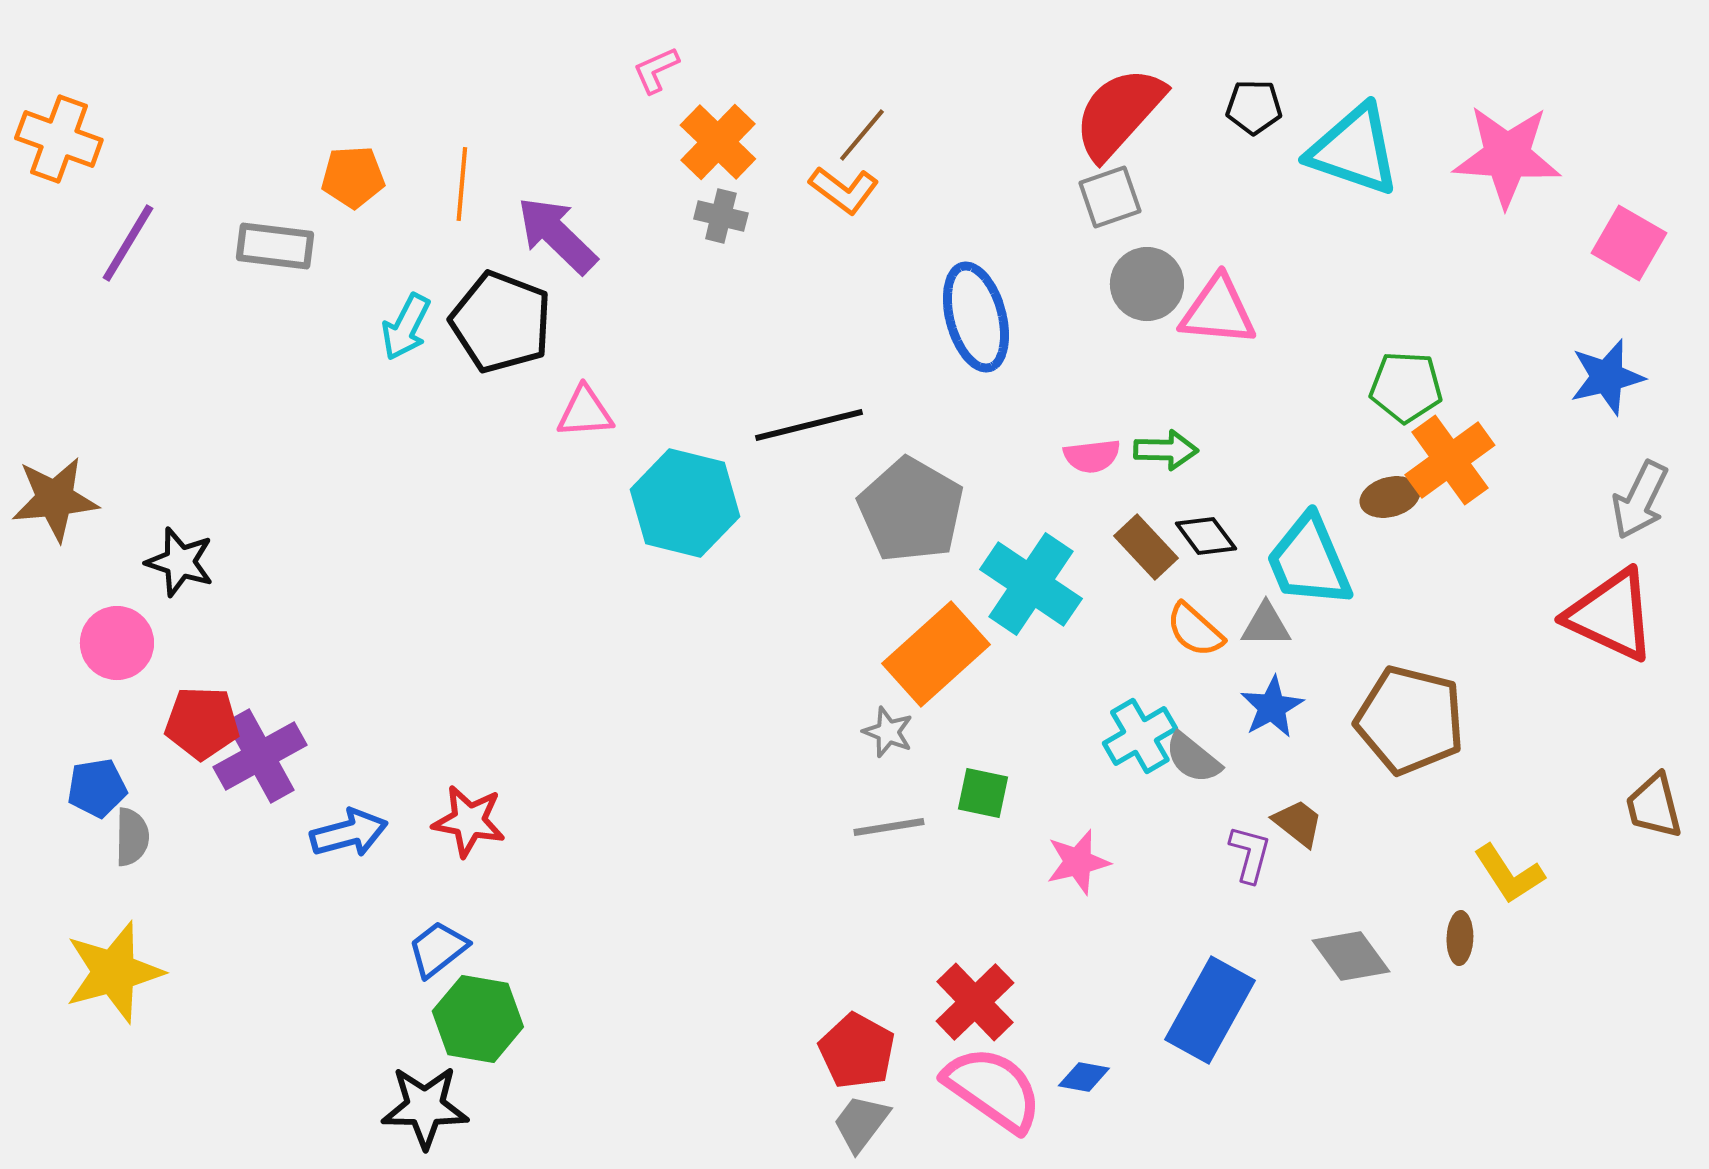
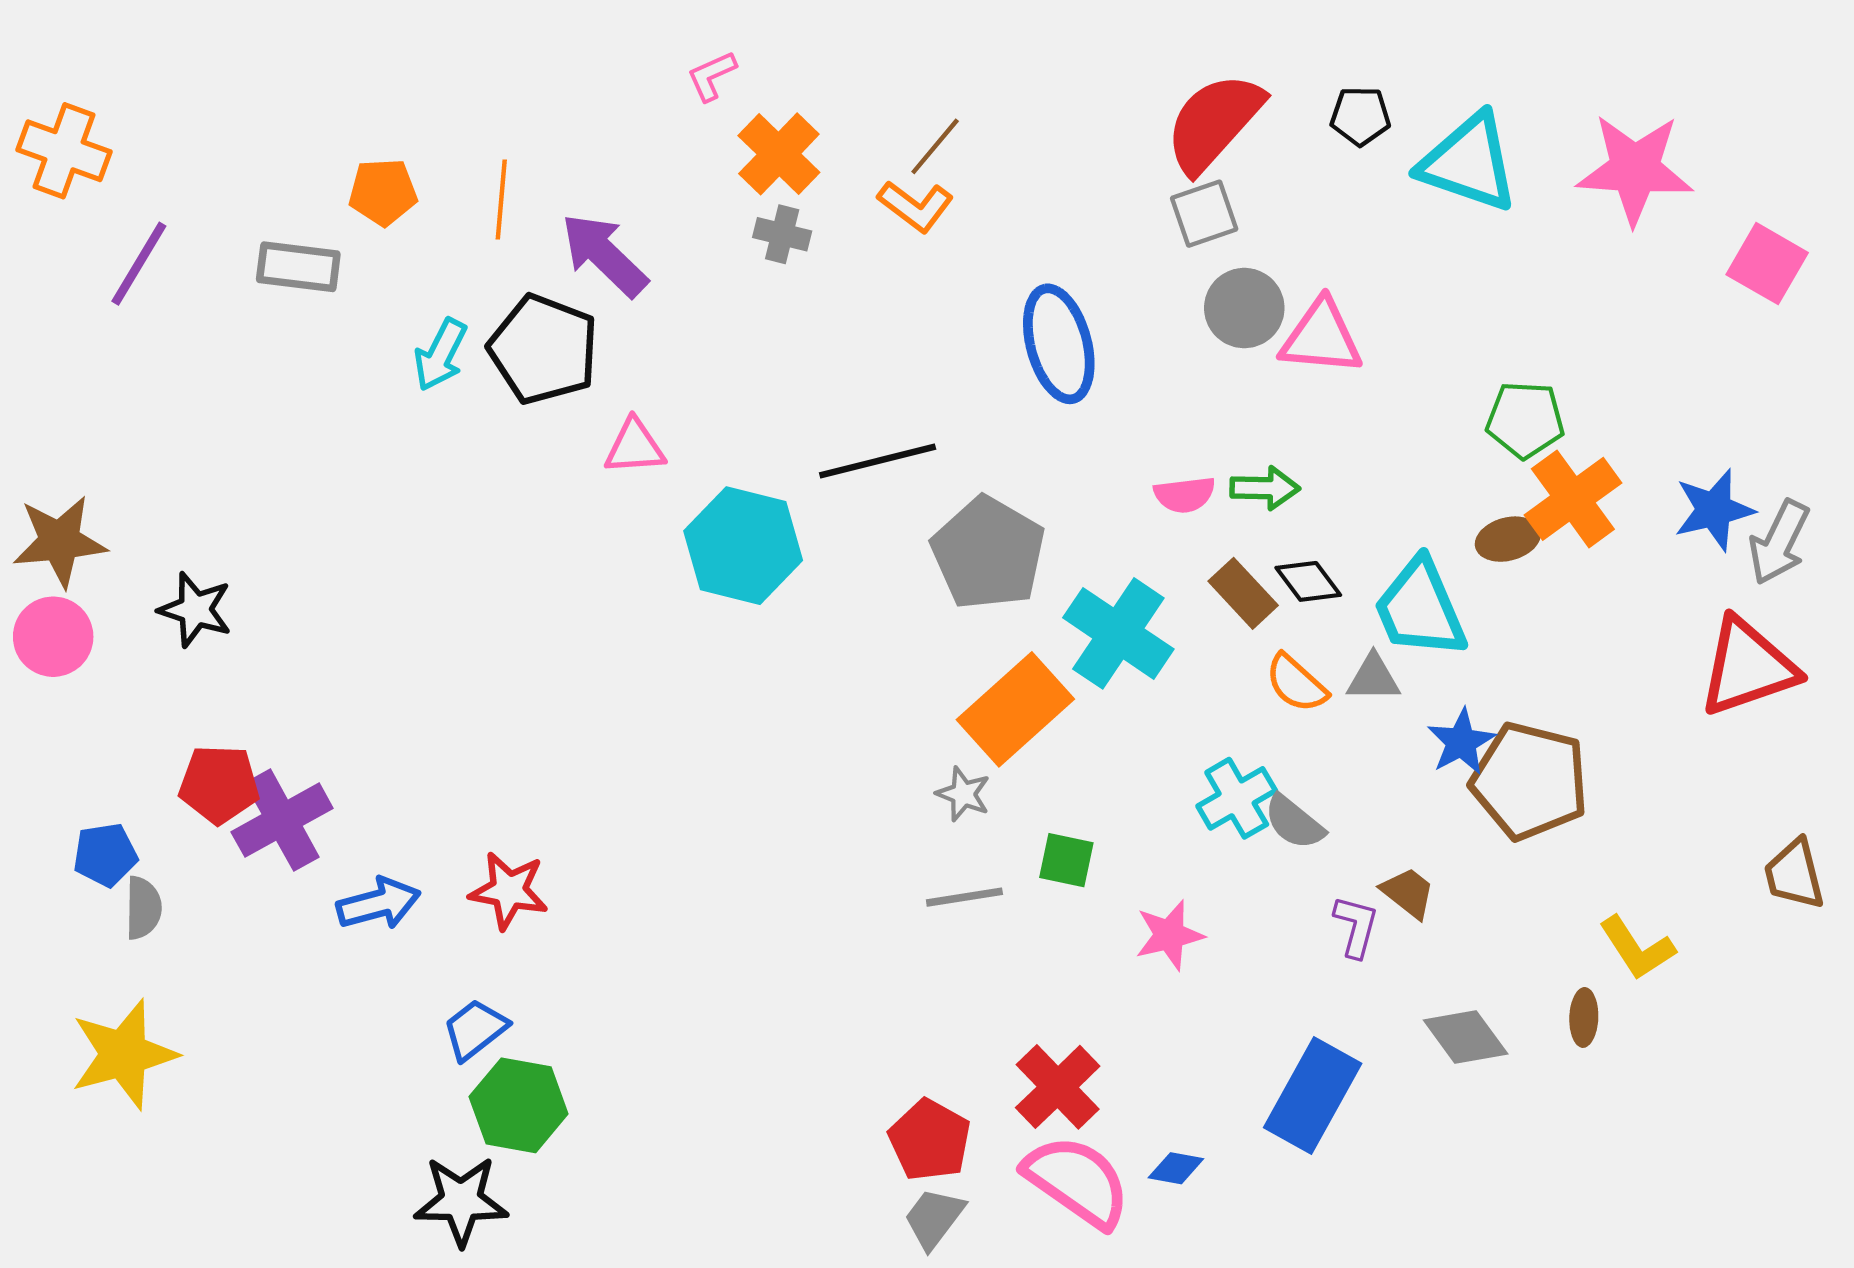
blue star: (1607, 377) -> (1714, 510), moved
red triangle: (1611, 615) -> (1748, 667), turned -44
pink circle: (117, 643) -> (53, 637), moved
blue star: (1272, 707) -> (1461, 742), moved

